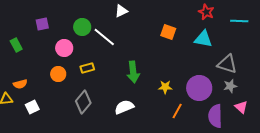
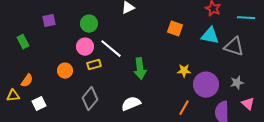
white line: (104, 37) -> (111, 49), moved
pink circle: (64, 48) -> (85, 47), moved
gray triangle: (227, 64) -> (234, 47), moved
orange semicircle: (20, 84) -> (27, 81), turned -40
yellow star: (165, 87) -> (184, 71), moved

